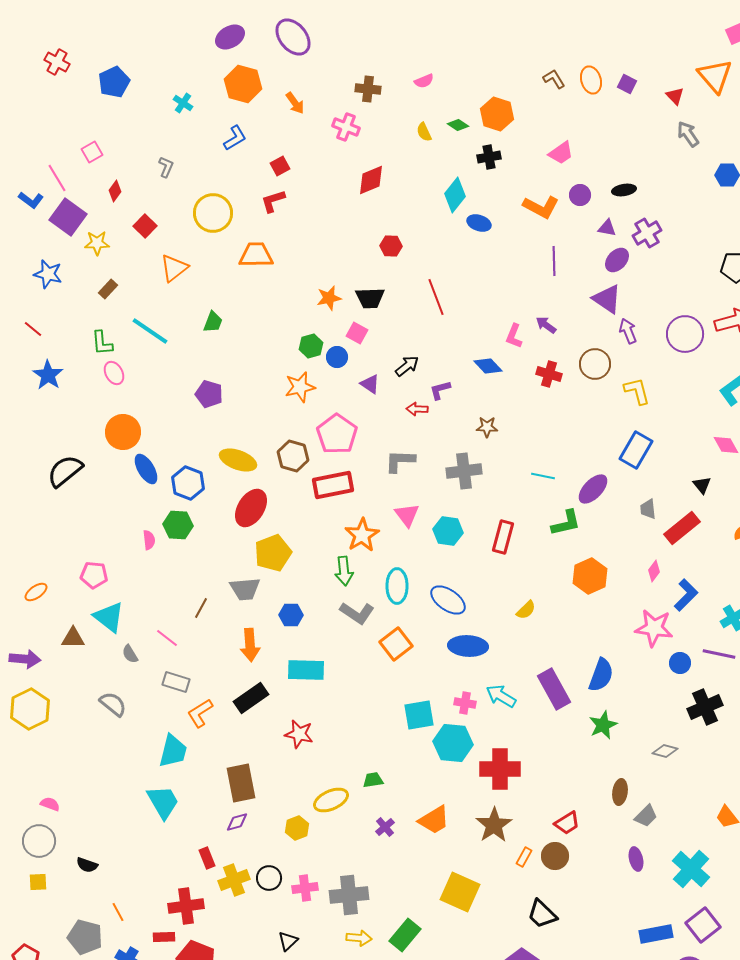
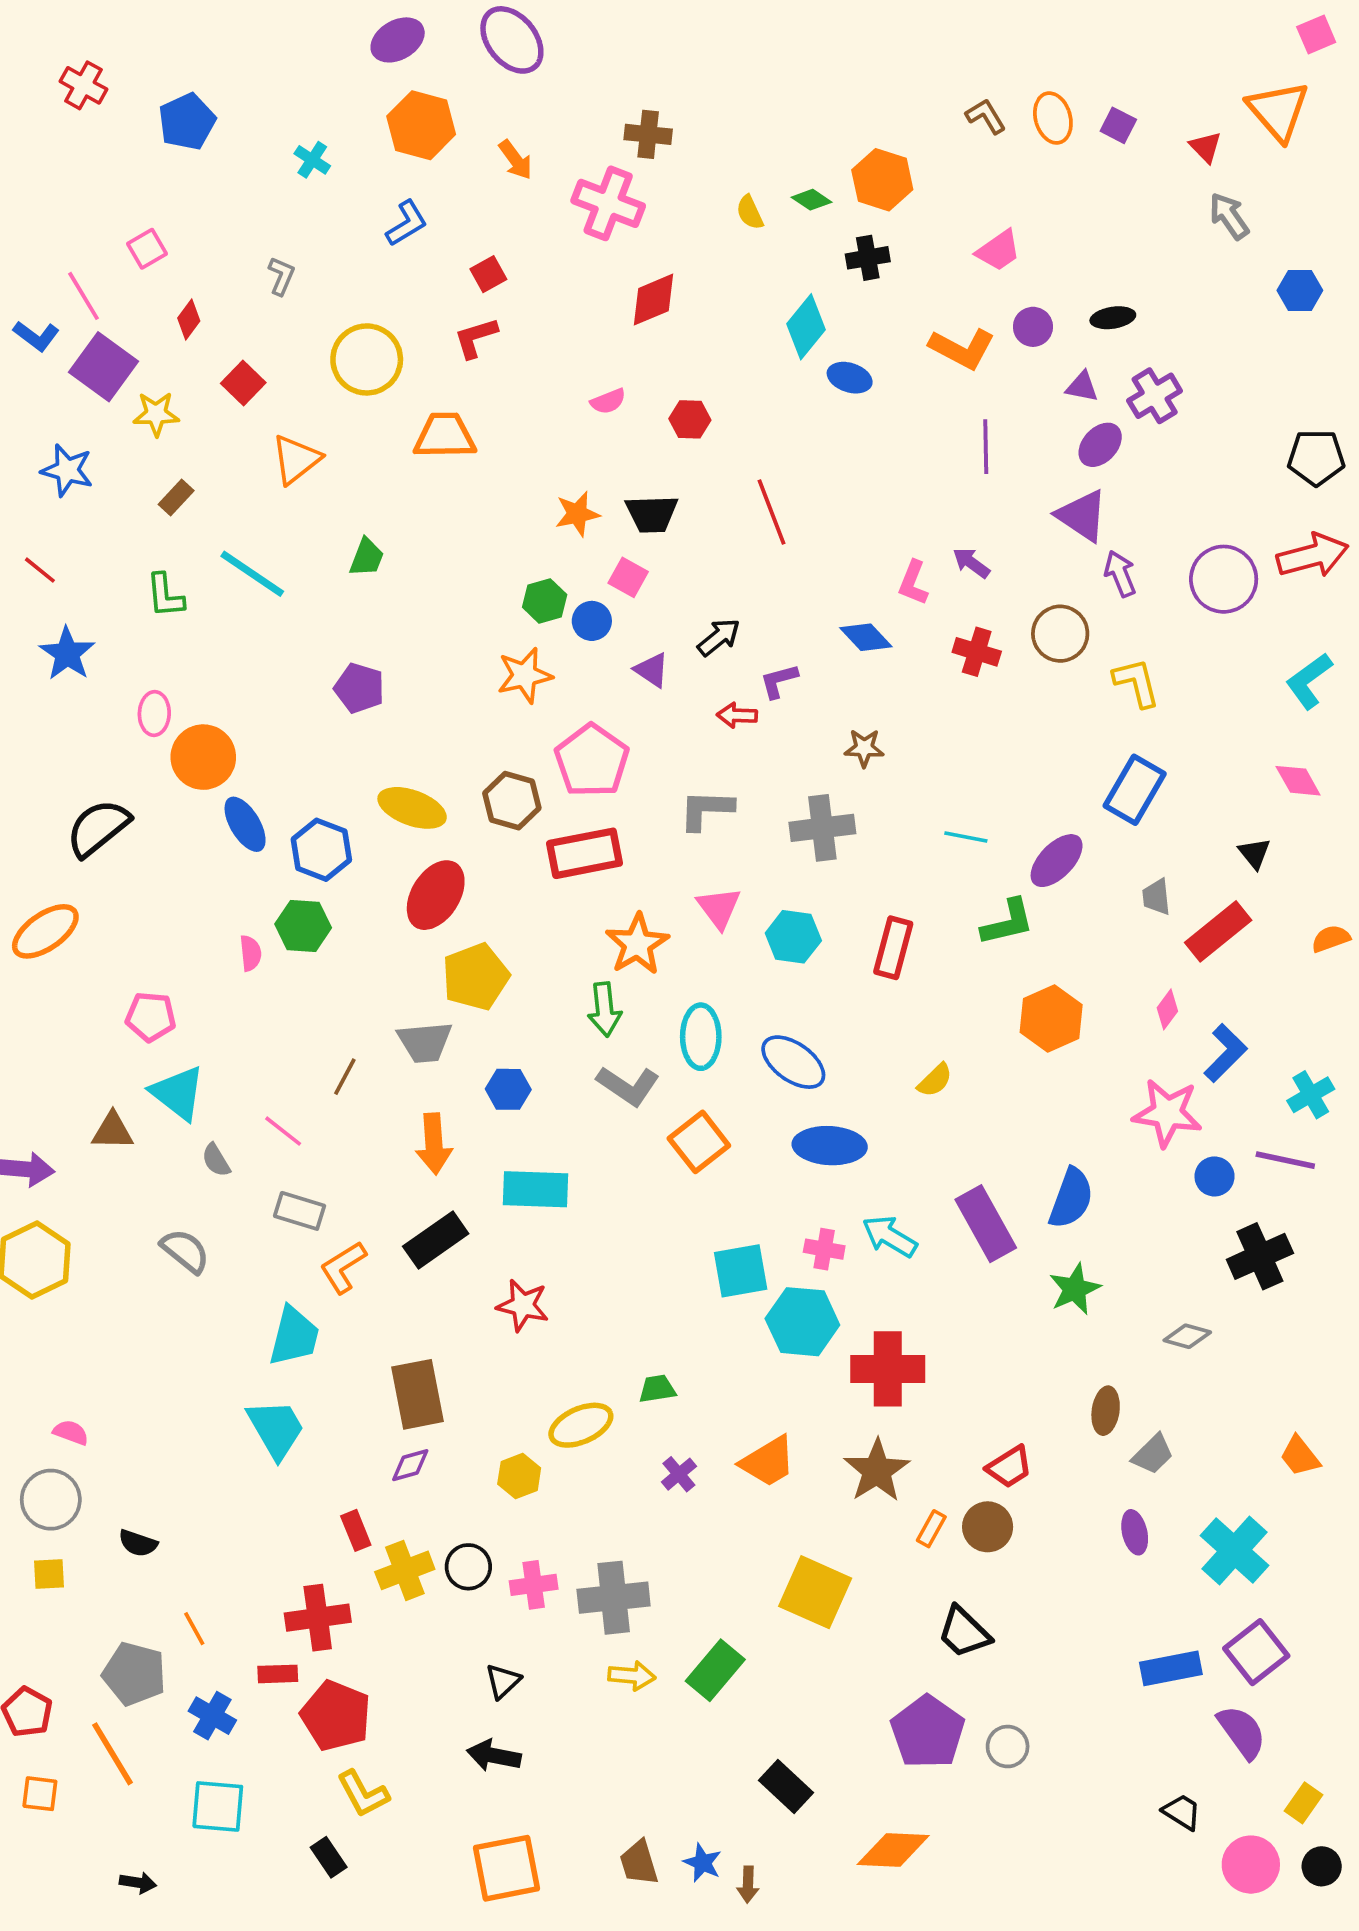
pink semicircle: (424, 81) -> (608, 401), moved
pink cross: (346, 127) -> (608, 203), size x1.4
pink ellipse: (114, 373) -> (154, 714), moved, turned 30
orange ellipse: (36, 592) -> (45, 931), moved, size x1.6

